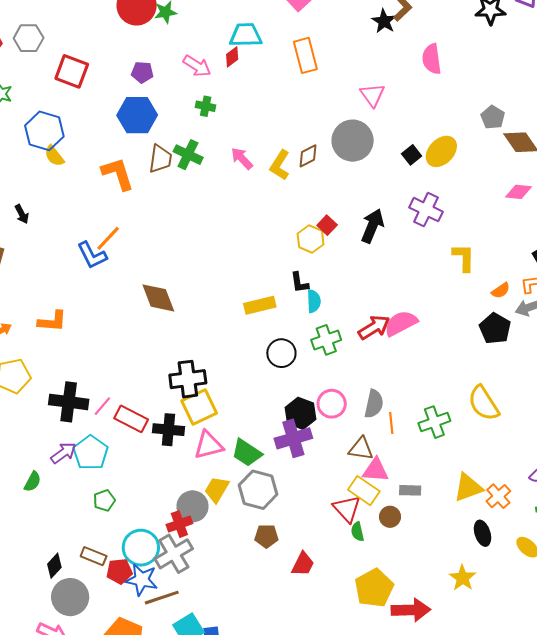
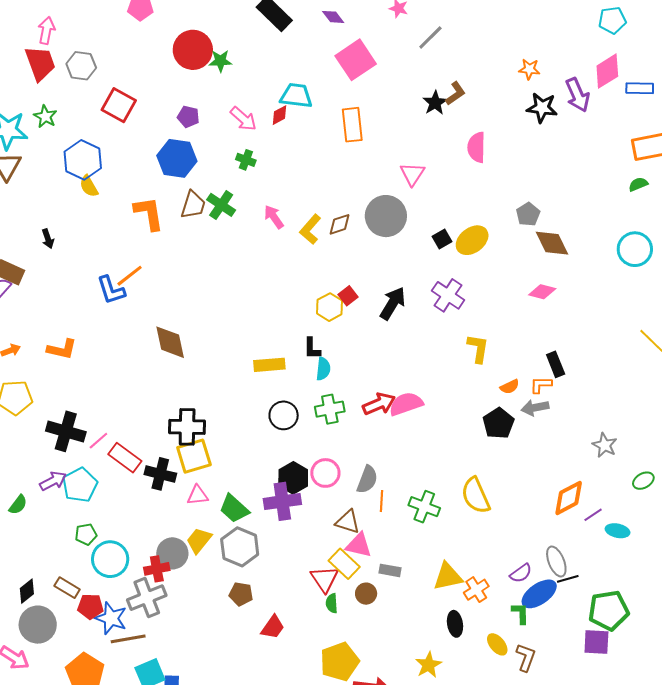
green cross: (434, 422) -> (424, 507), turned 32
pink triangle: (209, 445) -> (198, 495), size x0.7
cyan circle: (141, 548) -> (110, 559), moved

